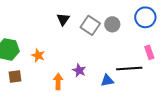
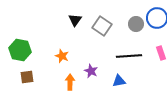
gray circle: (112, 24) -> (136, 24), moved
orange star: (38, 55) -> (62, 56), moved
black line: (129, 68) -> (129, 56), moved

